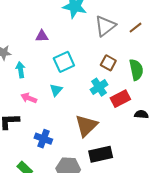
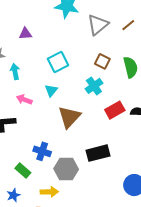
purple triangle: (42, 36) -> (25, 34), moved
red rectangle: (120, 99) -> (115, 110), moved
brown triangle: (86, 126) -> (69, 117), moved
blue cross: (43, 139) -> (42, 151), moved

